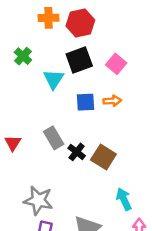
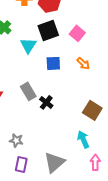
orange arrow: (112, 101) -> (83, 63), moved, turned 48
brown square: (103, 157) -> (92, 110), moved
gray star: (38, 200) -> (16, 140), size x0.6

